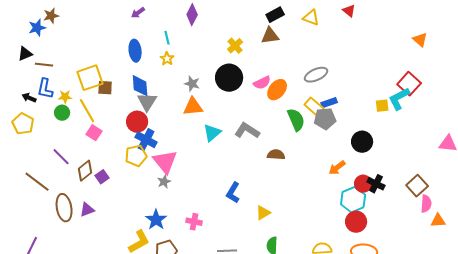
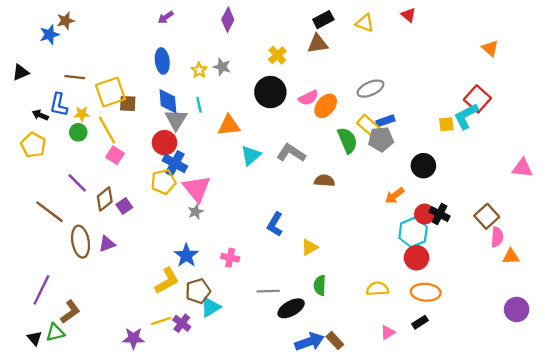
cyan line: (167, 38) -> (199, 105), moved
black triangle: (25, 54) -> (21, 72), moved
brown line: (44, 65) -> (75, 77), moved
gray star: (192, 84) -> (222, 67), moved

